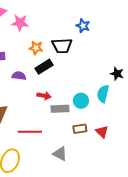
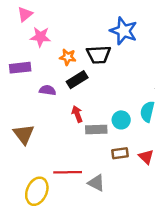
pink star: (20, 23) -> (40, 37), moved
blue star: (83, 26) -> (124, 31), size x1.6
red arrow: (44, 96) -> (77, 114), turned -120
red line: (30, 132) -> (68, 172), moved

